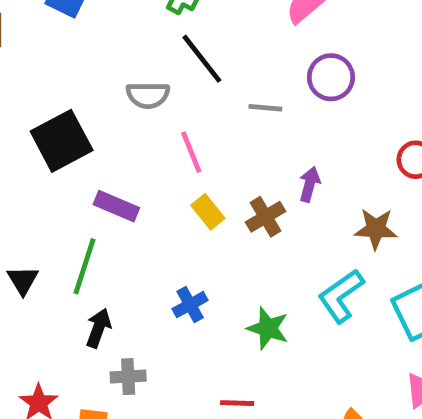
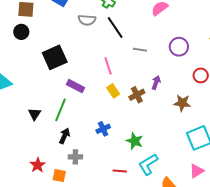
purple circle: (331, 77) -> (179, 47), moved
gray semicircle: (148, 95) -> (87, 20), moved
cyan L-shape: (341, 296) -> (148, 164), moved

